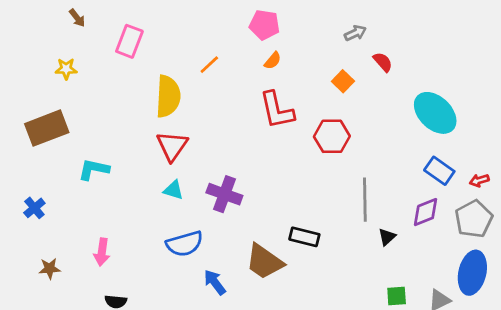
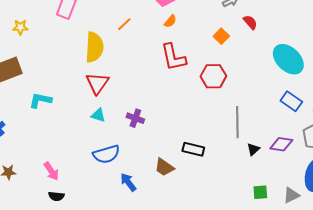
purple cross: (224, 194) -> (135, 118), size x0.7
purple diamond: (426, 212) -> (281, 144), moved, turned 30
pink arrow: (102, 252) -> (51, 171), moved, turned -42
brown trapezoid: (264, 262) -> (164, 167), size x0.7

